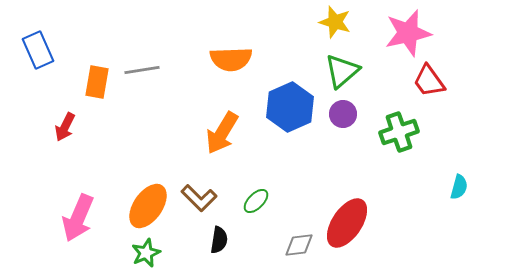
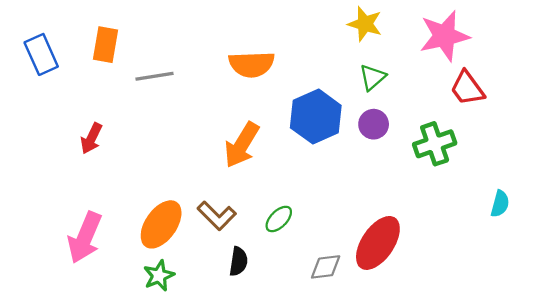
green triangle: (342, 71) -> (372, 77), size x0.7
orange rectangle: (97, 82) -> (106, 45), moved
red arrow: (65, 127) -> (91, 138), moved

